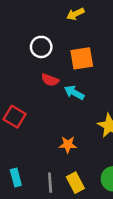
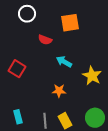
white circle: (41, 47) -> (27, 14), moved
cyan arrow: (74, 93) -> (64, 62), moved

